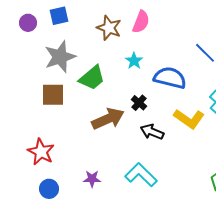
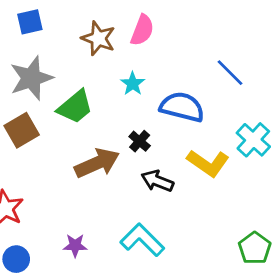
brown square: (53, 95) -> (22, 130), turned -30

